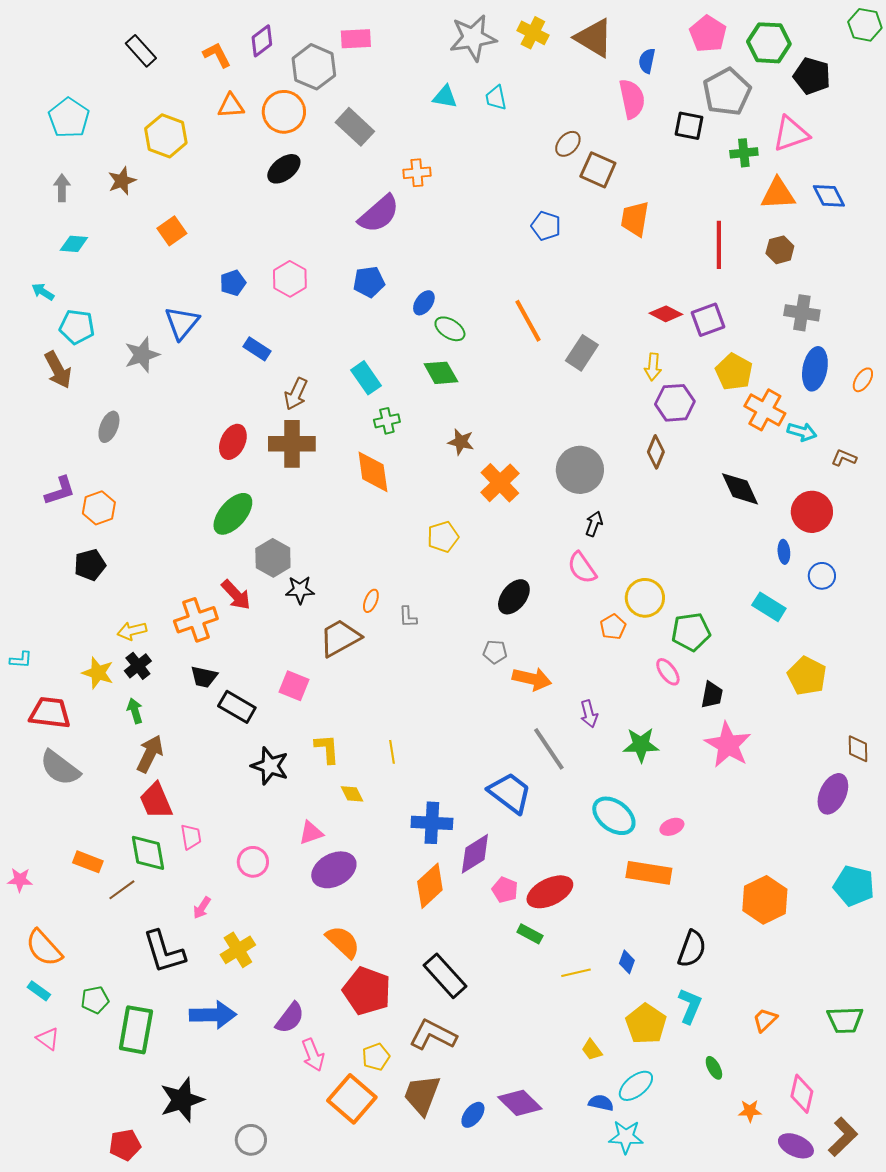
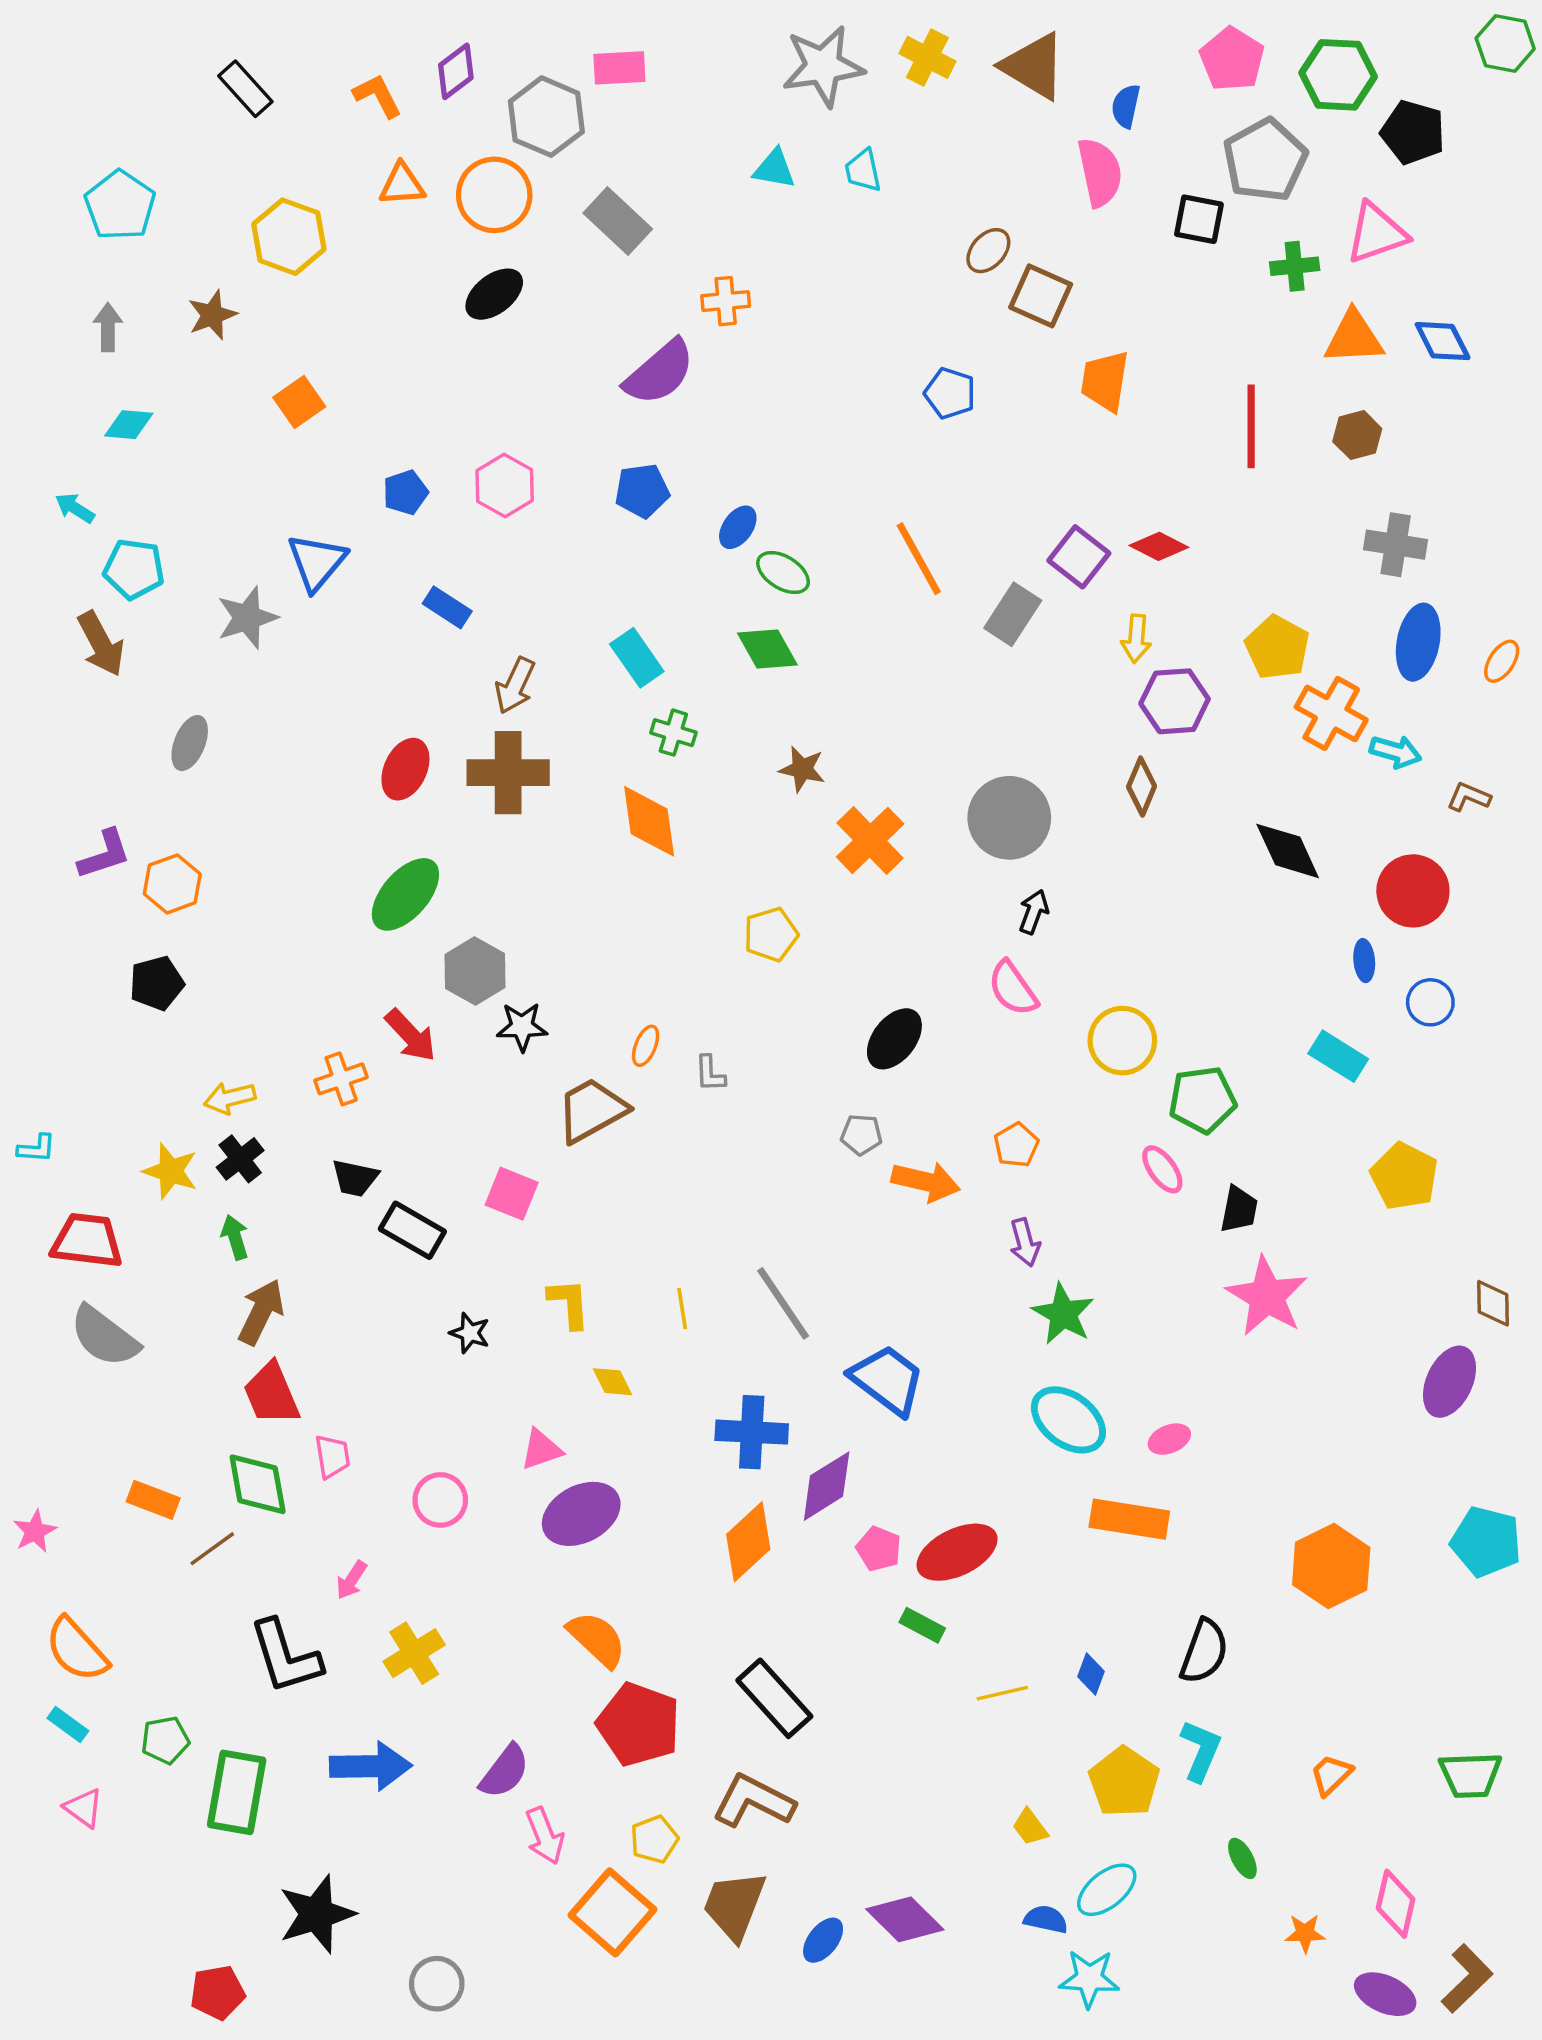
purple square: (708, 320) -> (1079, 557), moved, turned -32
green cross: (387, 421) -> (673, 733), turned 30
orange cross: (196, 620) -> (341, 1079), size x0.7
orange pentagon: (613, 627) -> (1016, 1145), moved
green star: (641, 745) -> (1063, 1314), moved, turned 30
gray line: (549, 749) -> (783, 1303), moved
black star: (270, 766) -> (470, 1333), size x0.6
pink star: (20, 880) -> (35, 1531), turned -30

